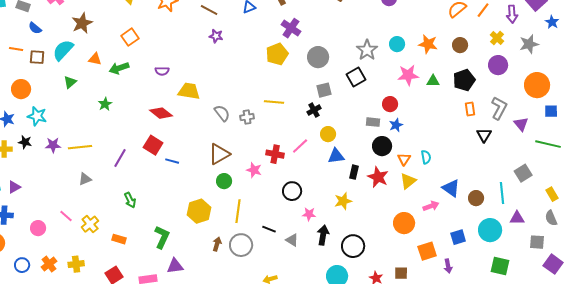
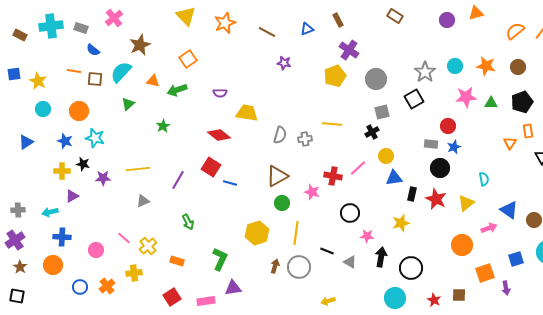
purple star: (216, 36) -> (284, 63), moved
gray semicircle: (222, 113) -> (280, 135), turned 54
purple star: (53, 145) -> (103, 178), moved
orange triangle: (404, 159) -> (510, 143), moved
purple triangle: (14, 187) -> (72, 196), moved
yellow cross: (76, 264) -> (134, 273), moved

